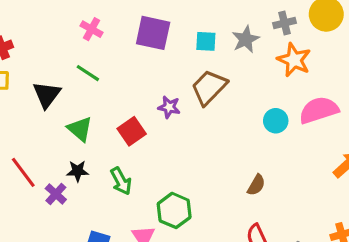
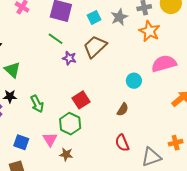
cyan square: (206, 41) -> (94, 17), turned -32
green line: (88, 73) -> (56, 39), moved
cyan circle: (276, 121) -> (134, 81), moved
red square: (132, 131) -> (81, 100), moved

